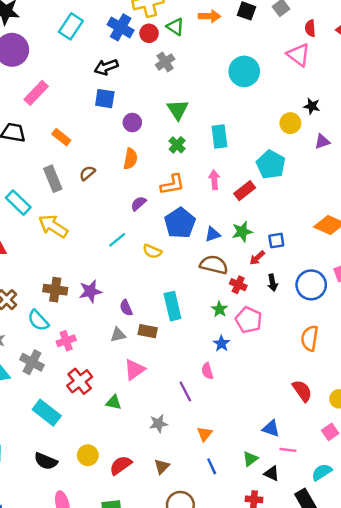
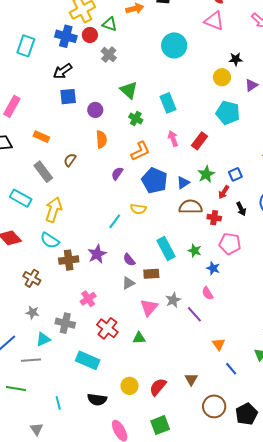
cyan pentagon: (271, 165) -> (228, 113), moved
yellow arrow: (53, 226) -> (54, 210), turned 90
cyan line: (117, 240) -> (115, 221), moved
green star: (220, 309) -> (195, 251), moved
cyan semicircle: (38, 320) -> (50, 240), moved
gray star: (158, 424) -> (173, 300), moved

